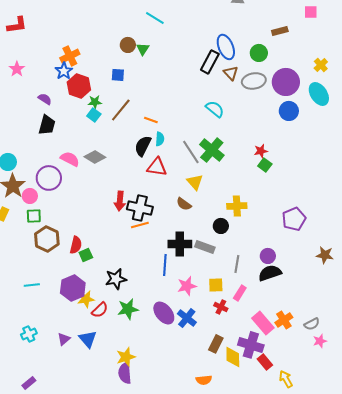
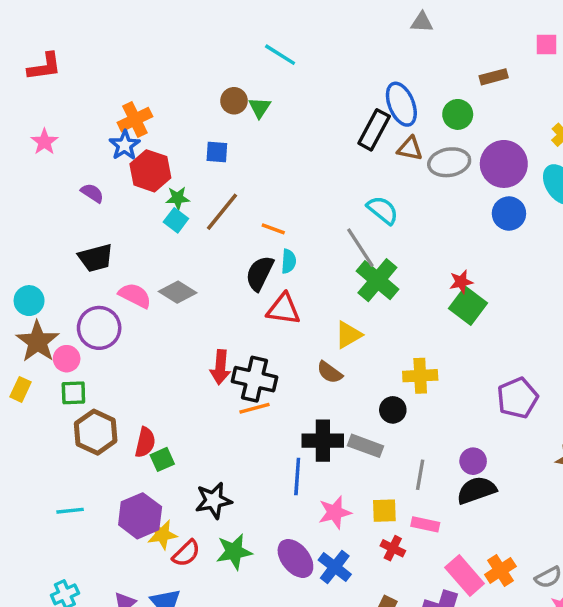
brown triangle: (231, 73) -> (410, 149), turned -35
black trapezoid: (47, 125) -> (96, 258), moved, turned 60
gray line: (191, 152) -> (360, 248), moved
green square: (265, 165) -> (468, 306), size x1.5
yellow triangle: (195, 182) -> (348, 335), turned 42
pink rectangle: (240, 293) -> (425, 524), turned 70

